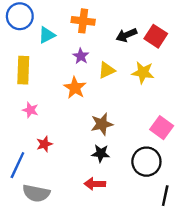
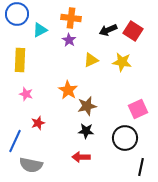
purple star: (81, 56) -> (69, 40), moved
orange star: (75, 88) -> (68, 90), moved
pink square: (162, 128) -> (138, 109), turned 30

